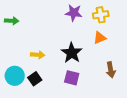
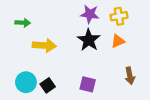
black star: (72, 53) -> (89, 40), moved
yellow arrow: (38, 55) -> (44, 45), moved, size x1.5

